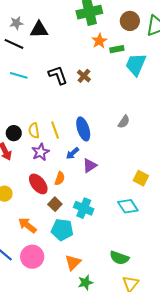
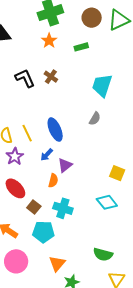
orange star: (99, 41) -> (49, 41), moved
cyan trapezoid: (136, 64) -> (102, 85), moved
orange semicircle: (60, 178) -> (53, 181), moved

